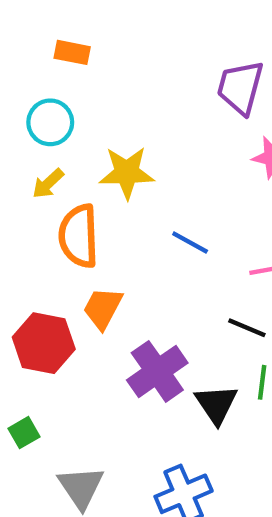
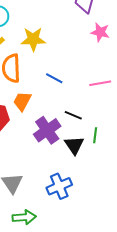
blue line: (190, 243) -> (54, 78), moved
black line: (247, 328) -> (73, 115), moved

